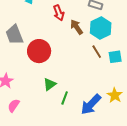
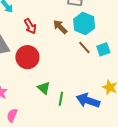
red arrow: (59, 13) -> (30, 26), moved
green triangle: (50, 84) -> (44, 88), turned -32
blue arrow: (91, 104) -> (88, 101), turned 75

